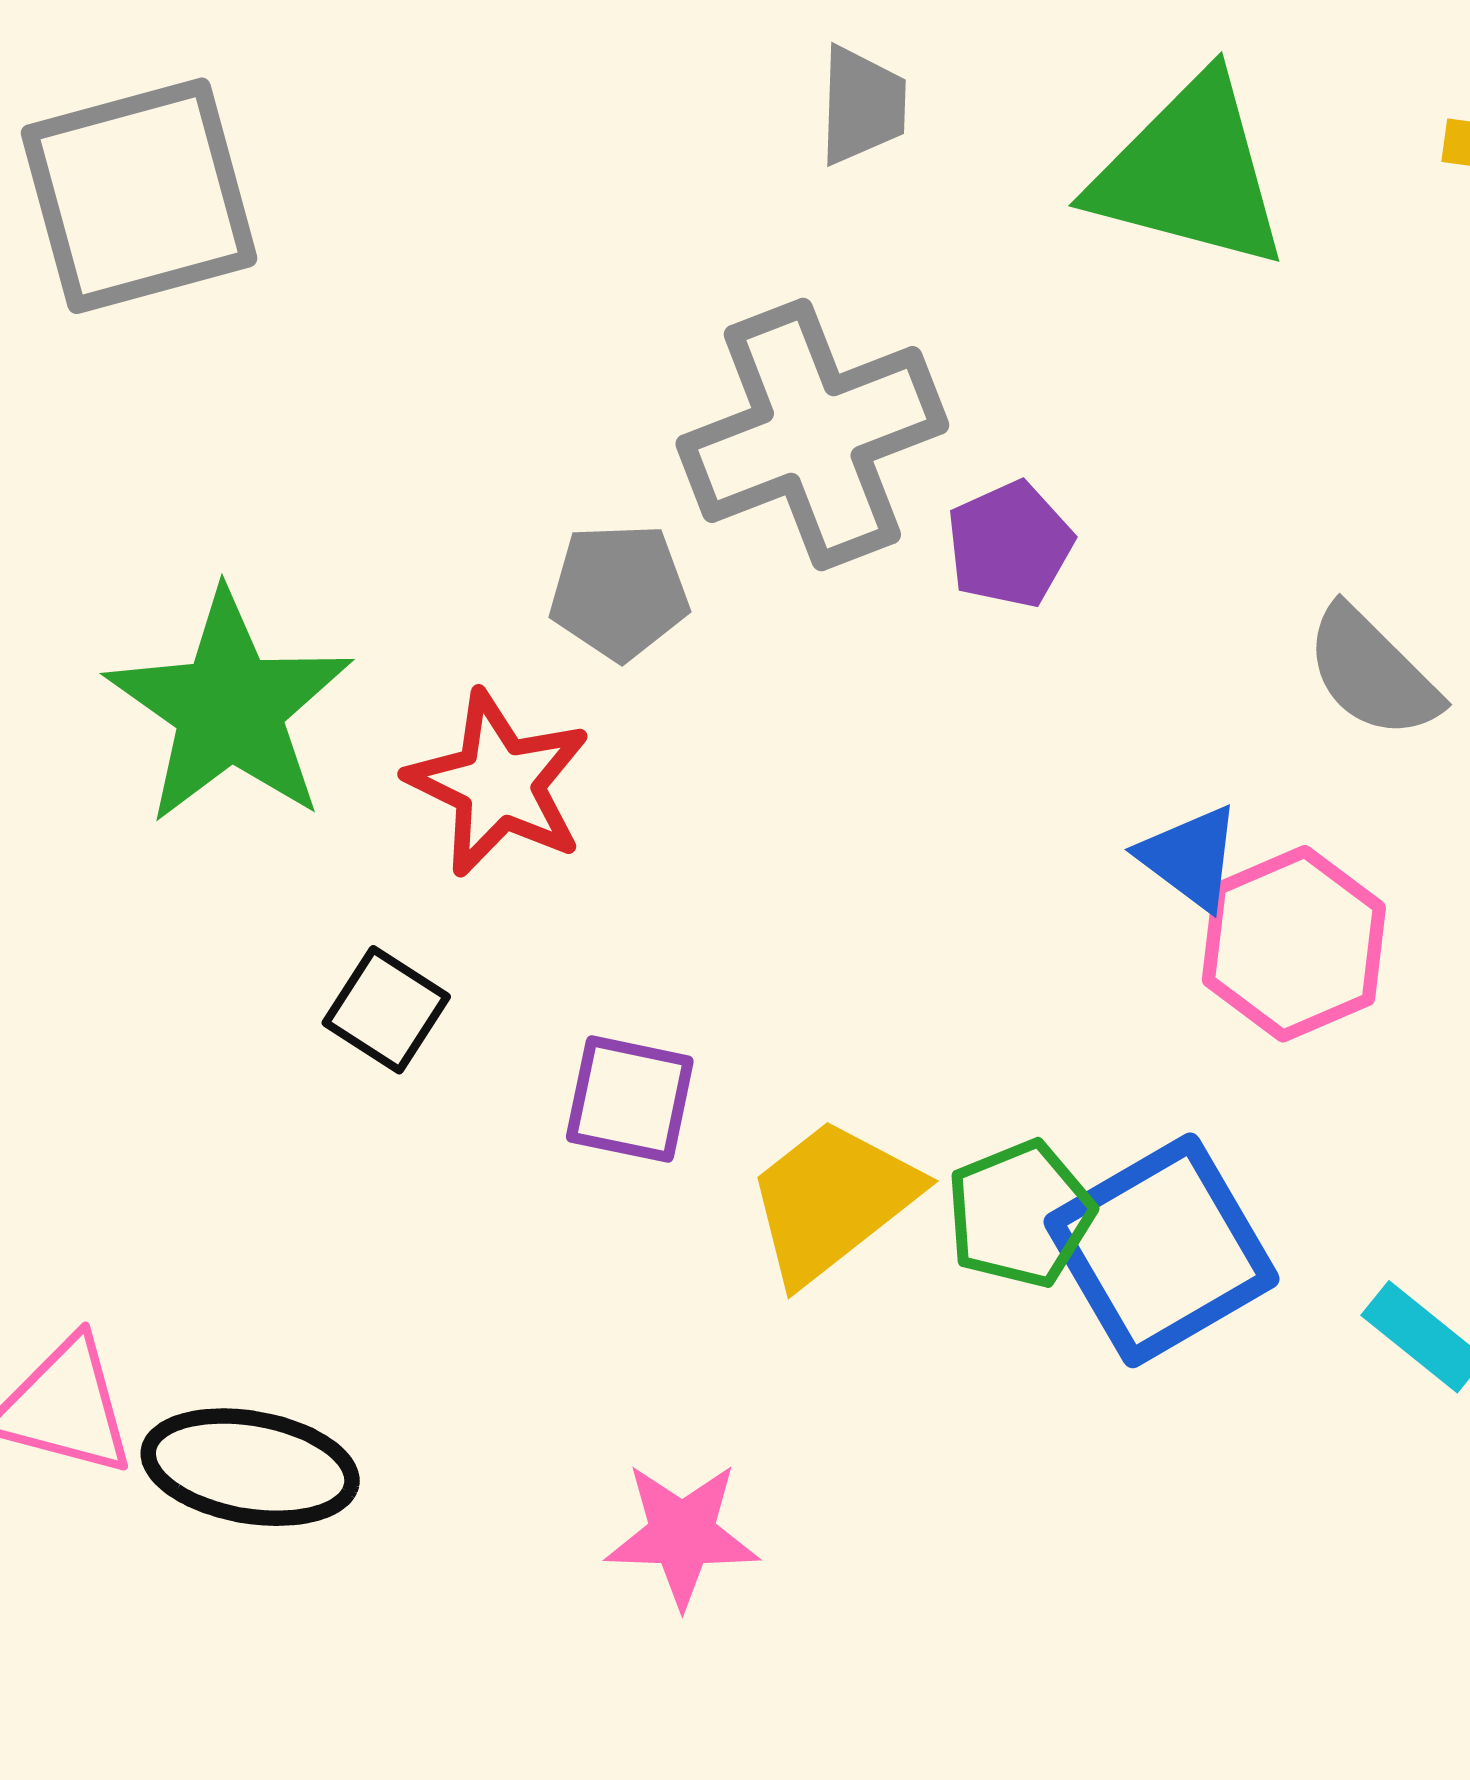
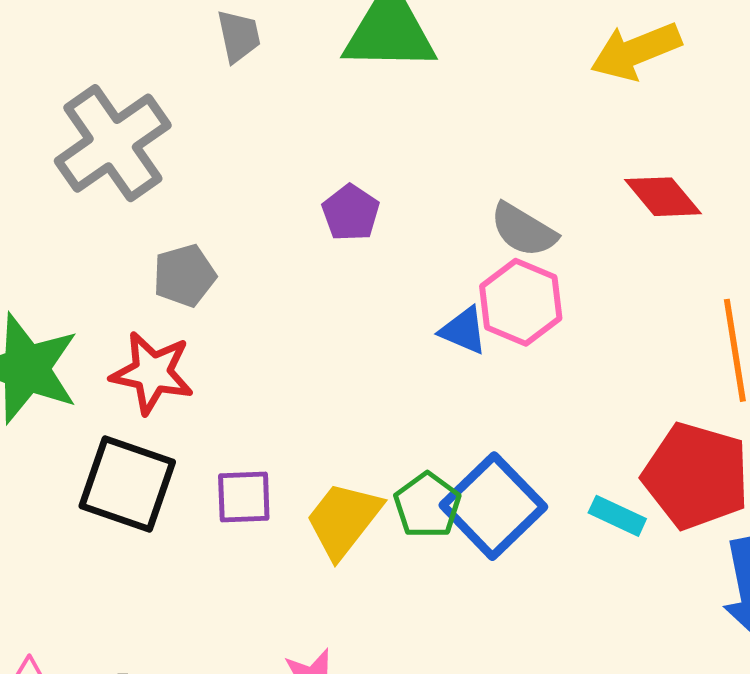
gray cross: (812, 435) -> (113, 143), moved
pink hexagon: (1294, 944) -> (521, 302), moved
black square: (386, 1010) -> (127, 484), size x1.8

